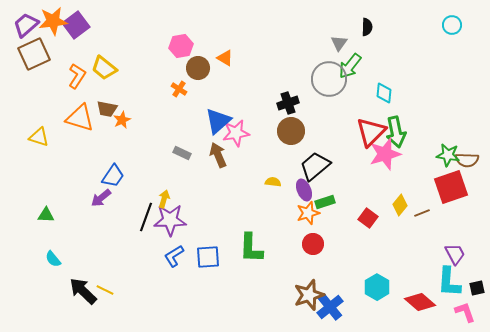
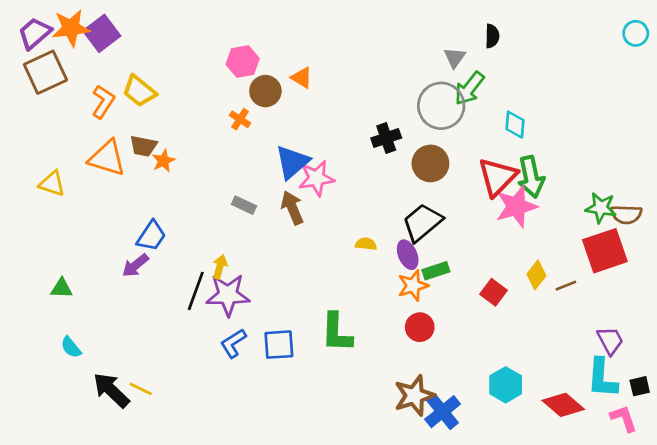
cyan circle: (452, 25) -> (636, 33), moved
brown circle: (291, 131) -> (430, 163), moved

